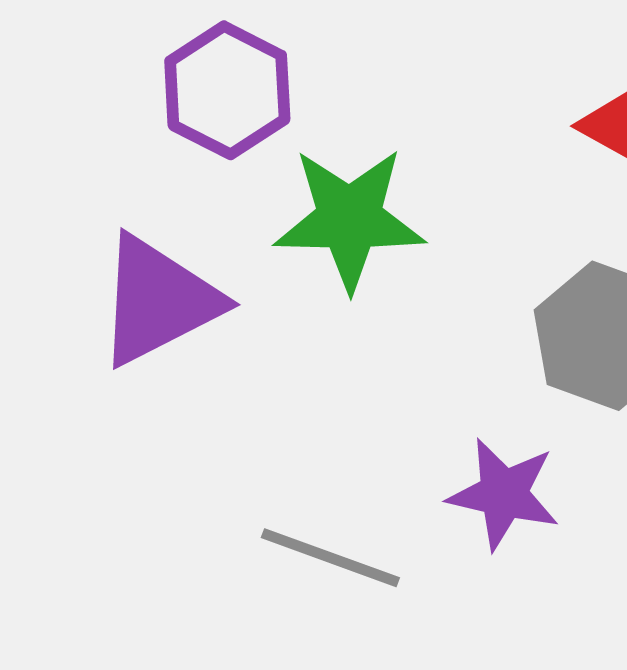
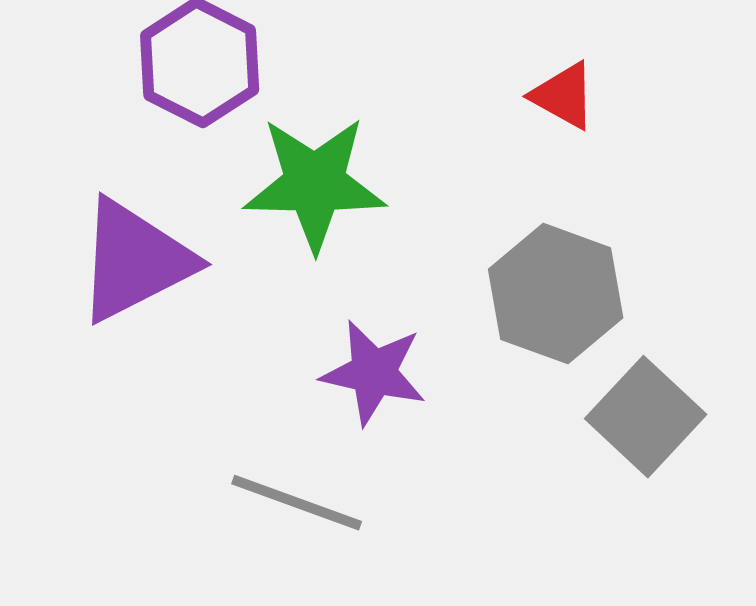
purple star: (504, 494) -> (374, 373), moved

